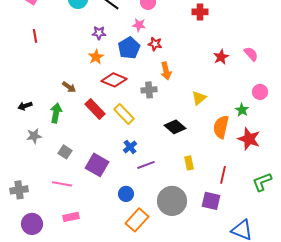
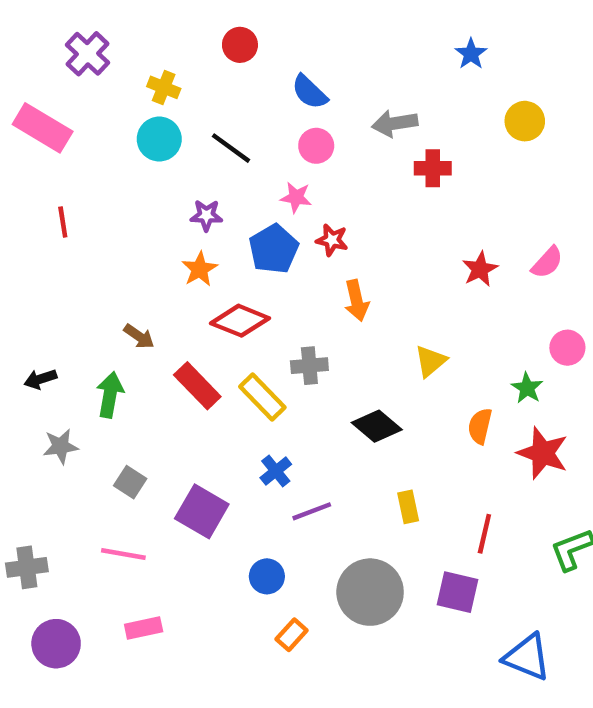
pink semicircle: (251, 54) -> (547, 262), turned 84
gray cross: (149, 90) -> (309, 366), moved
orange semicircle: (221, 127) -> (480, 426), size x0.7
orange rectangle: (137, 220) -> (292, 635), size x0.6

